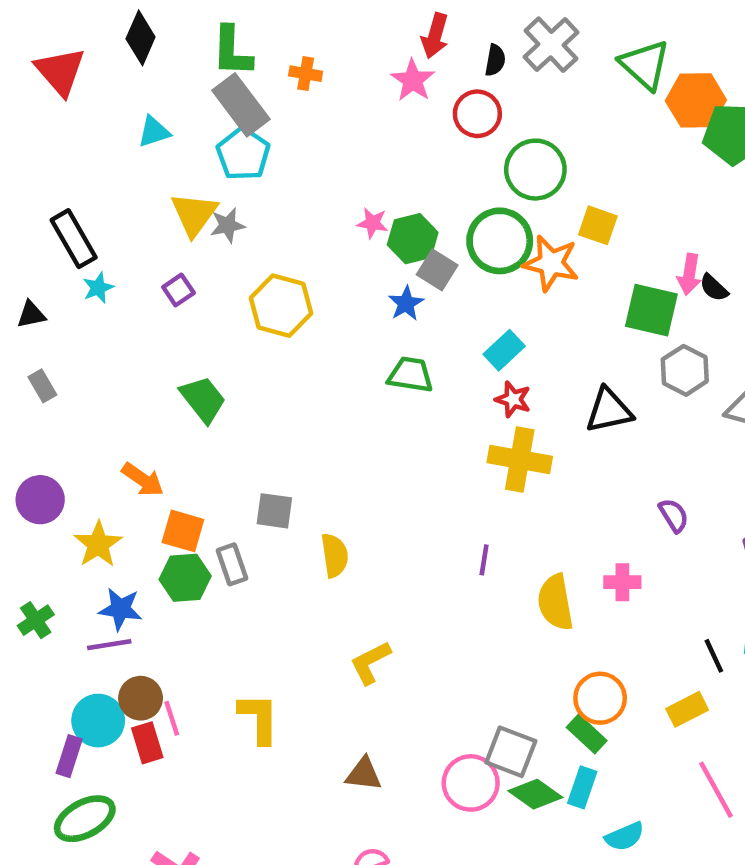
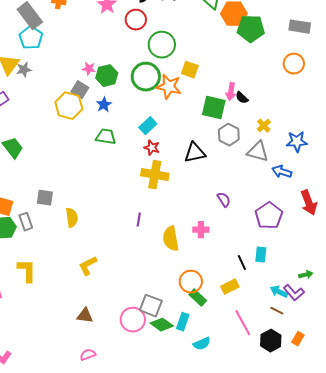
gray square: (437, 270) -> (80, 90), moved
yellow hexagon: (281, 306) -> (69, 106), moved
yellow L-shape: (259, 718) -> (27, 271), moved
green rectangle: (587, 734) -> (198, 298), moved

